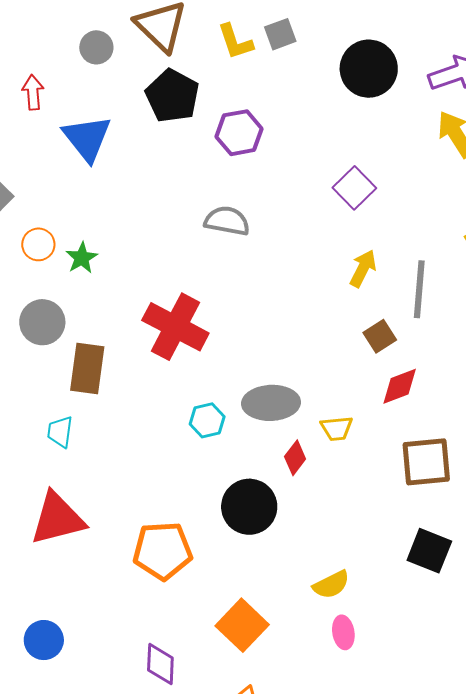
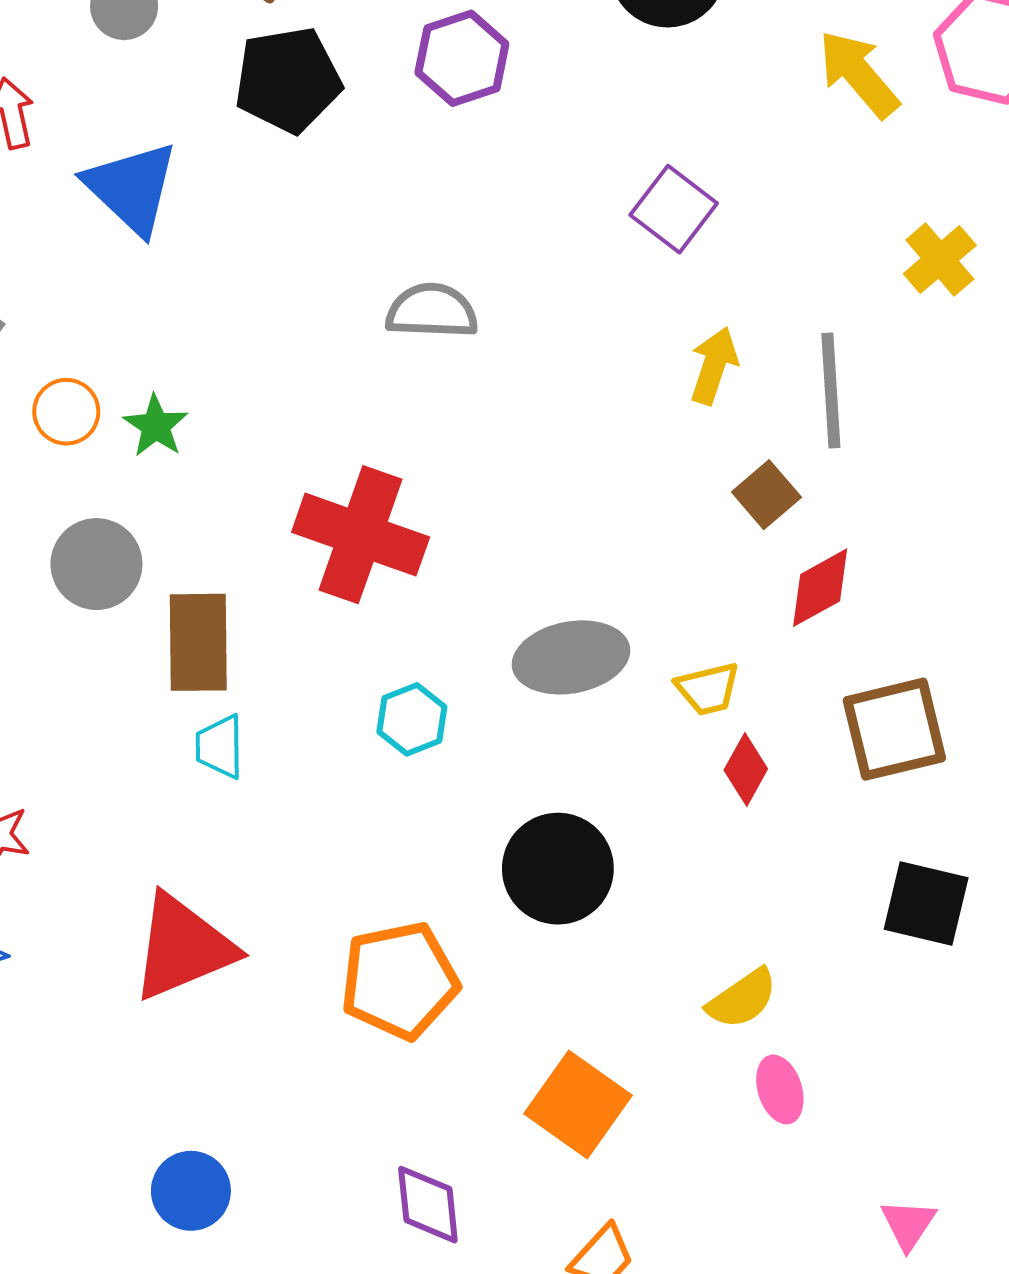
black pentagon: (172, 96) -> (288, 80), turned -30
purple hexagon: (239, 133) -> (462, 58), moved
cyan hexagon: (207, 420) -> (412, 719), moved
cyan trapezoid: (60, 432) -> (220, 747), moved
red diamond: (295, 458) -> (746, 769), moved

